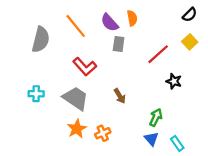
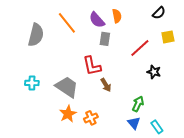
black semicircle: (190, 15) -> (159, 13), moved
yellow square: (190, 42) -> (168, 37), turned 32
red L-shape: (85, 67) -> (92, 66), moved, turned 30

